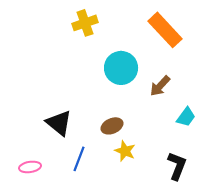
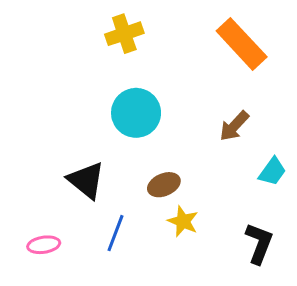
cyan circle: (121, 68) -> (136, 113), moved

